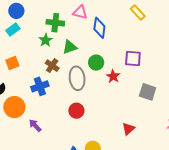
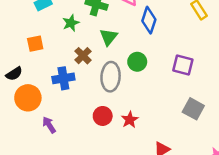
green star: (46, 40) -> (71, 23), moved
green triangle: (70, 47) -> (109, 37), turned -42
red star: (113, 76) -> (130, 120), moved

